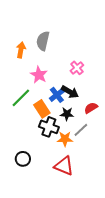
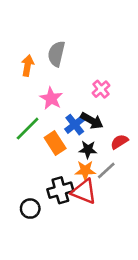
black cross: (49, 127) -> (60, 190), moved, turned -36
orange star: (65, 139) -> (85, 171), moved
red triangle: (64, 166) -> (84, 192), moved

